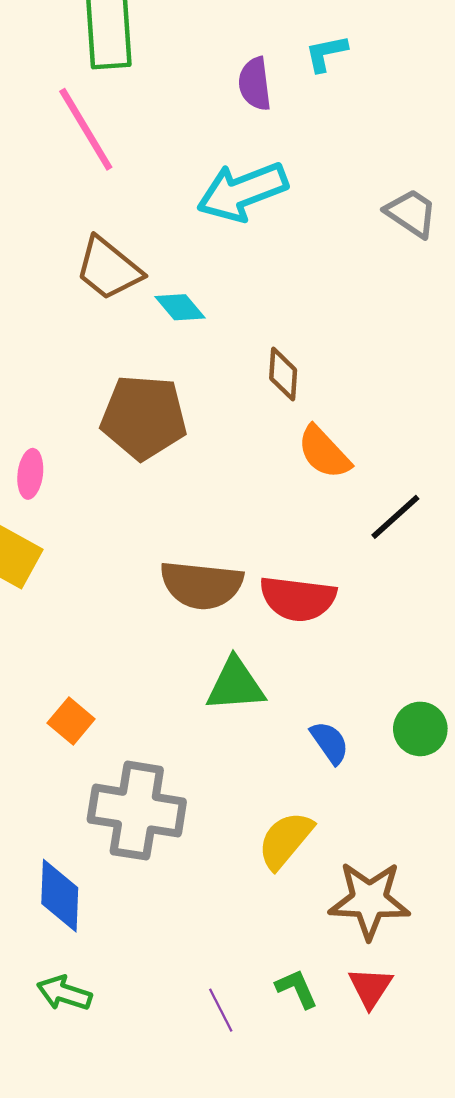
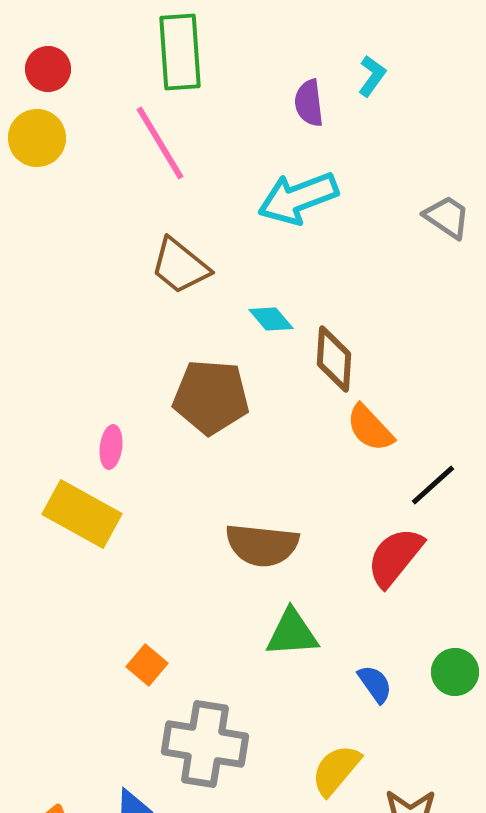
cyan L-shape: (326, 53) -> (372, 76), turned 138
cyan diamond: (180, 307) -> (271, 319), moved
brown diamond: (283, 374) -> (334, 359), size x1.4
red semicircle: (298, 599) -> (395, 557), moved, turned 122

